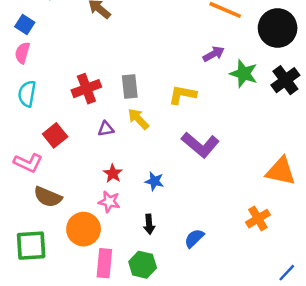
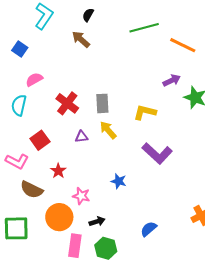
pink semicircle: (22, 53) -> (34, 79), moved, turned 42
red cross: (86, 89) -> (67, 103), turned -35
red star: (113, 173) -> (58, 171), moved
black arrow: (149, 224) -> (97, 221), moved, turned -105

